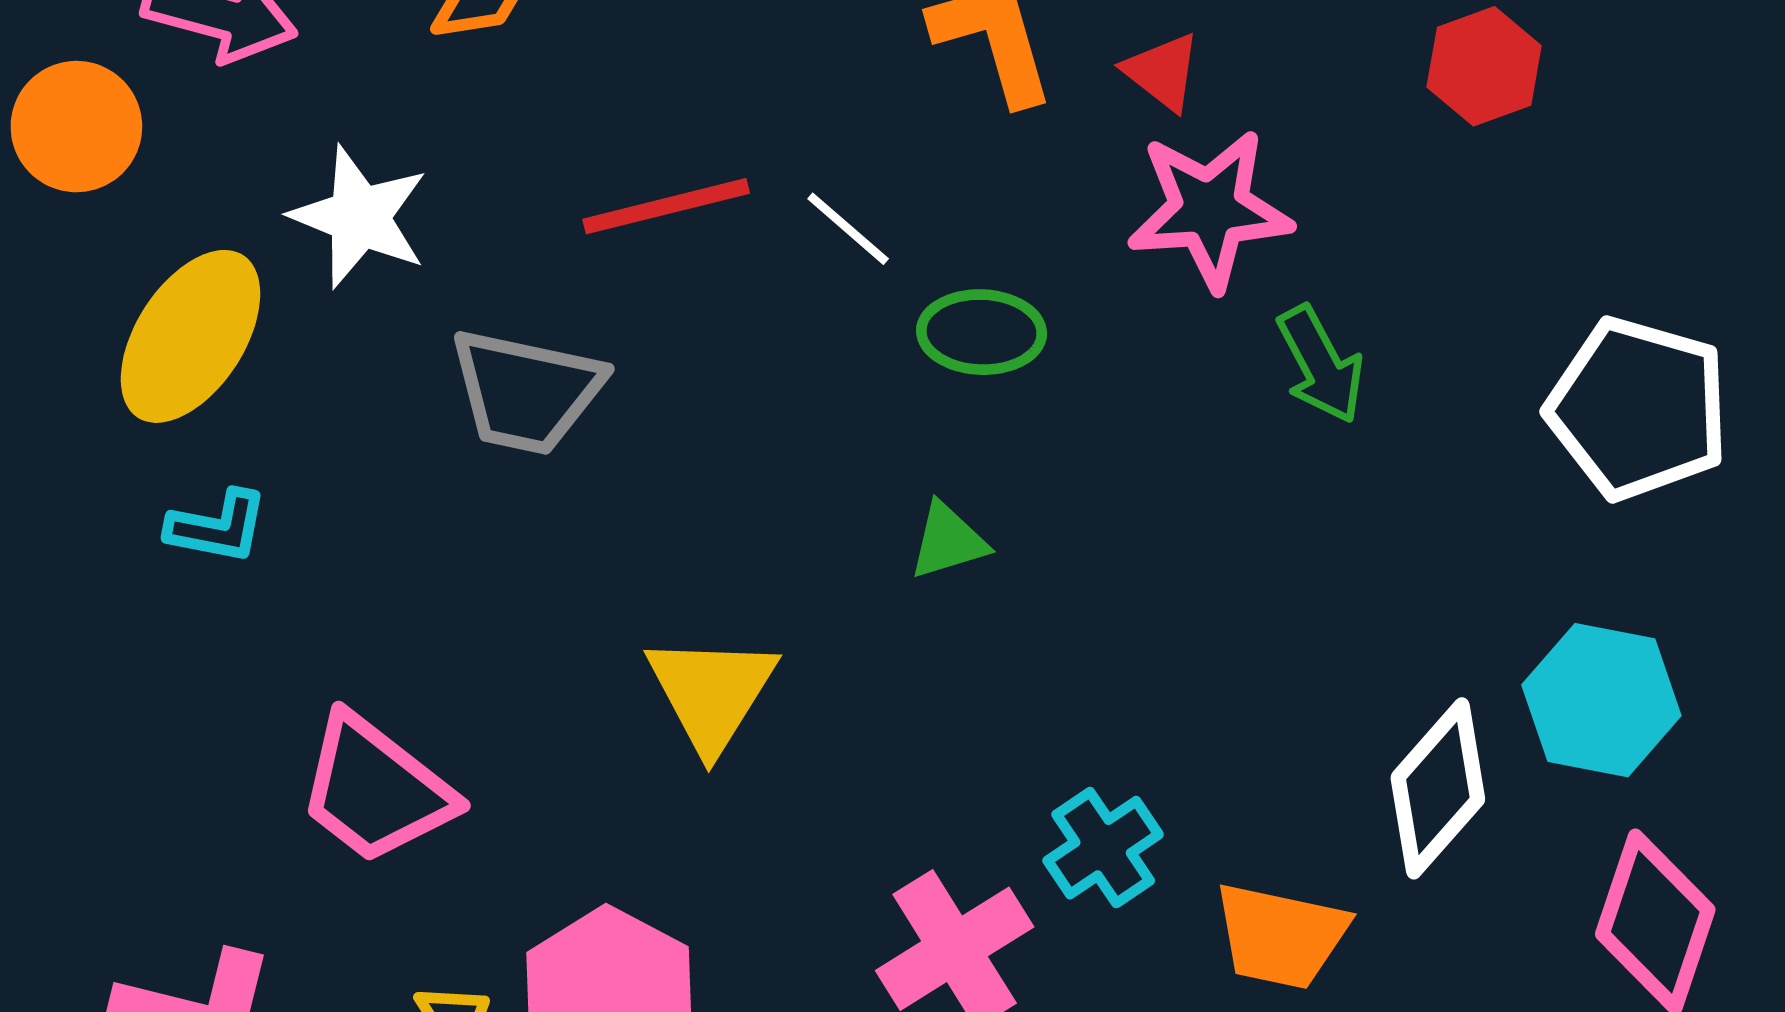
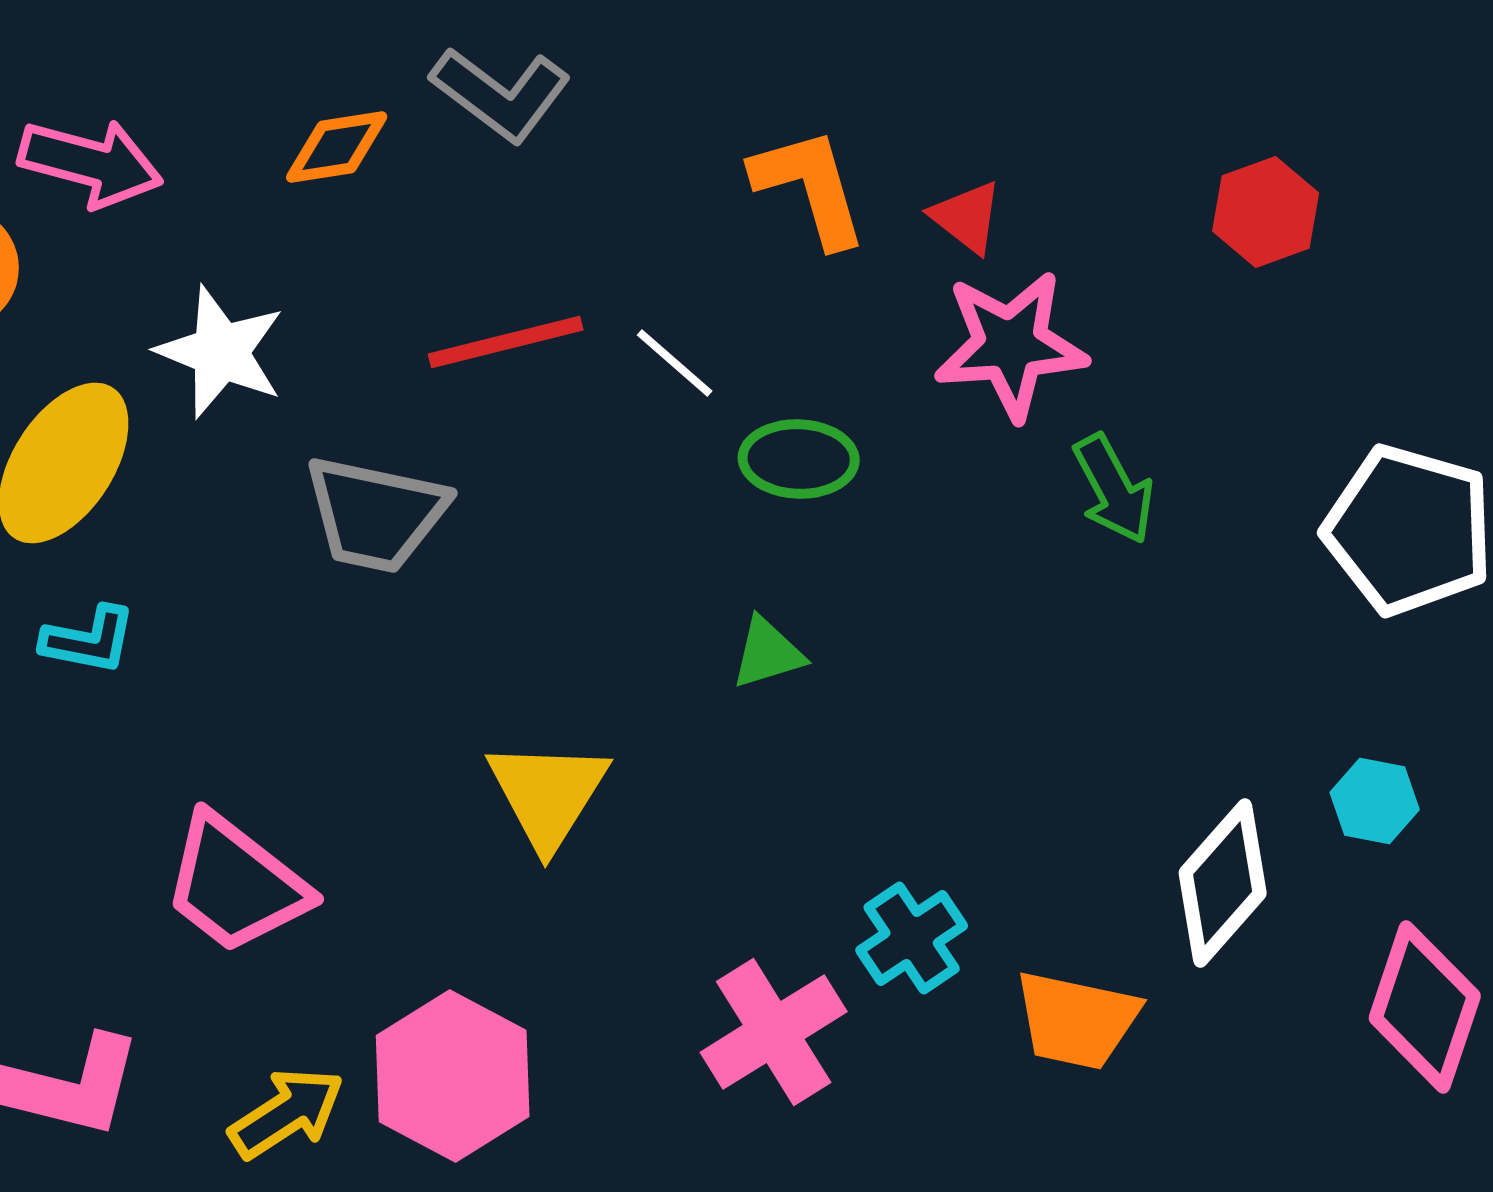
cyan hexagon: (1601, 700) -> (1375, 801), size x0.6

